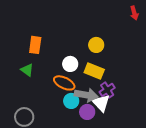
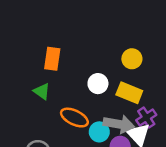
orange ellipse: (64, 83) -> (74, 118), moved

